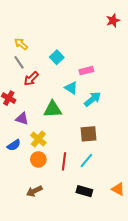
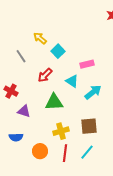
yellow arrow: (21, 44) -> (40, 38), moved
red arrow: (31, 79) -> (45, 75), moved
yellow cross: (38, 139) -> (61, 131), moved, turned 35
blue semicircle: (14, 145) -> (16, 137), turned 32

